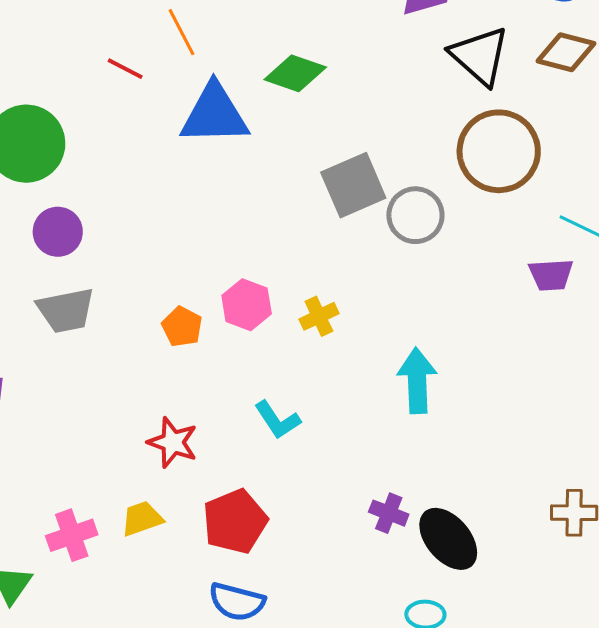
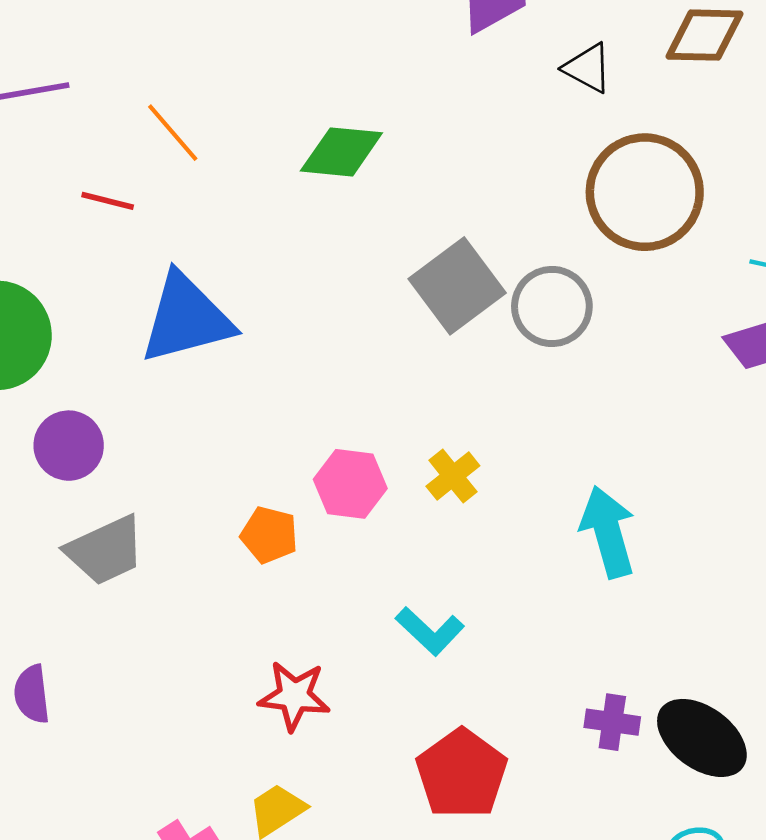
black triangle: (480, 56) -> (588, 68), size x0.6
blue triangle: (214, 114) -> (186, 318), moved
red pentagon: (235, 521) -> (462, 774), moved

